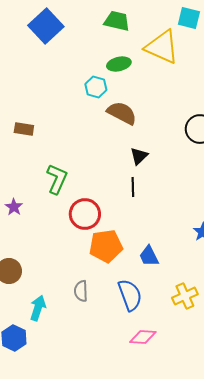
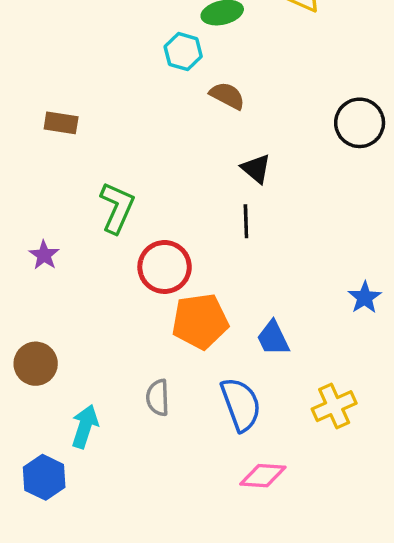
brown semicircle: (122, 113) -> (227, 96), size x0.7
black triangle: (139, 156) -> (256, 169), turned -36

